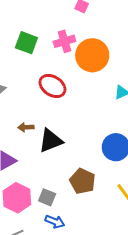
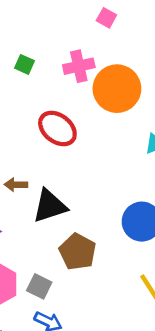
green square: (26, 43) -> (24, 64), size x0.6
brown pentagon: (82, 181) -> (78, 252), moved

